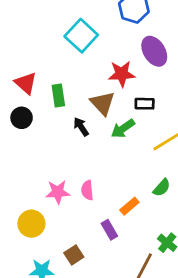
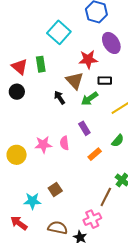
green rectangle: (58, 95) -> (41, 64), moved
yellow circle: (31, 224) -> (17, 155), moved
purple rectangle: (109, 230) -> (84, 128), moved

